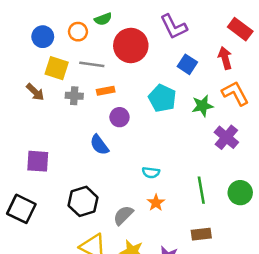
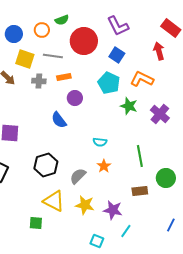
blue square: (187, 64) -> (117, 55), moved
orange L-shape: (235, 93) -> (142, 79), moved, turned -35
green star: (202, 106) -> (129, 106), moved, turned 30
green circle: (240, 193) -> (166, 178), moved

